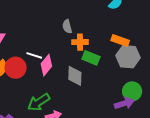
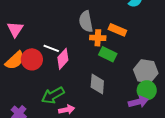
gray semicircle: (67, 26) -> (86, 21), size x1.5
orange rectangle: (120, 40) -> (117, 30), moved
gray hexagon: (128, 57) -> (146, 71), moved
gray diamond: (75, 76) -> (97, 84), moved

